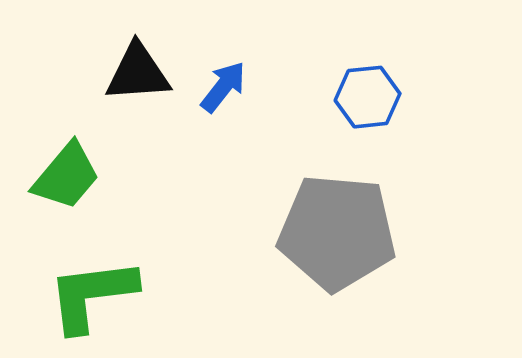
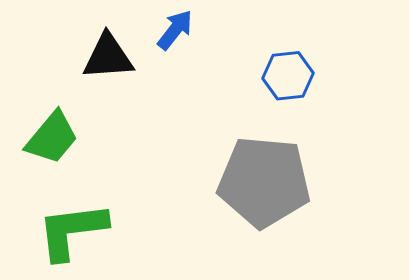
blue arrow: (223, 87) -> (175, 30), moved

